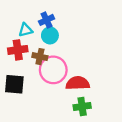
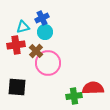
brown cross: (40, 57) -> (36, 51), turned 32
red semicircle: (78, 83) -> (93, 88), moved
black square: (14, 84) -> (17, 87), moved

